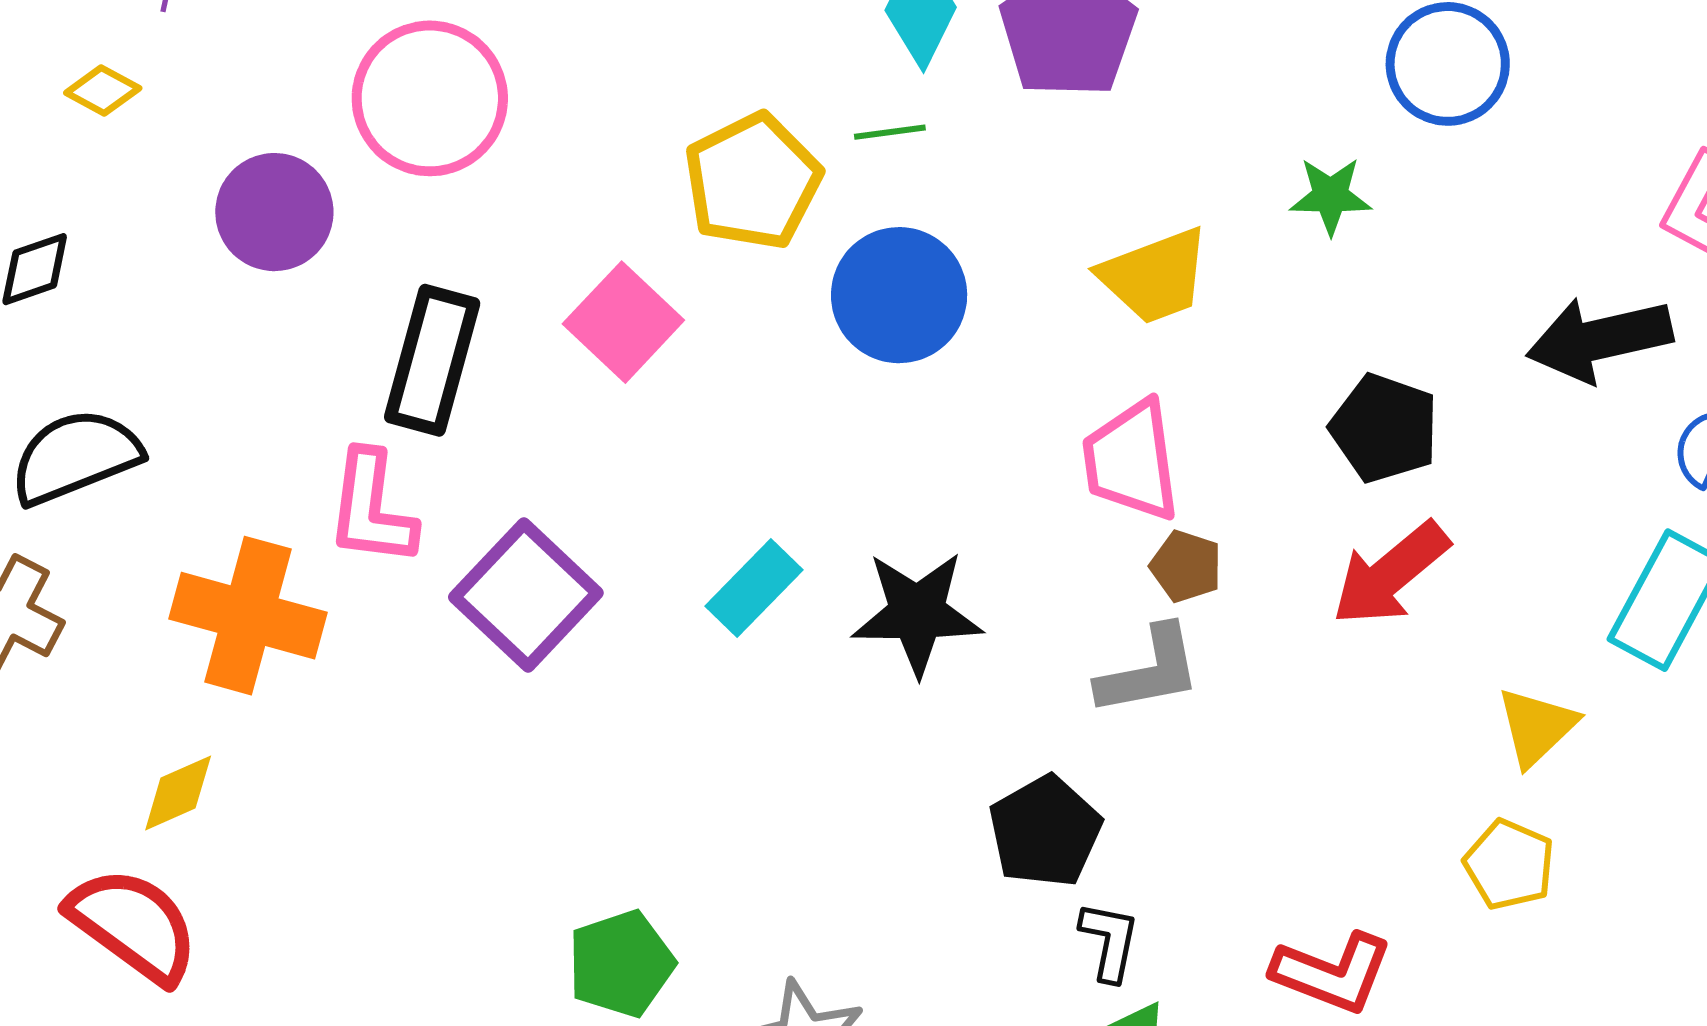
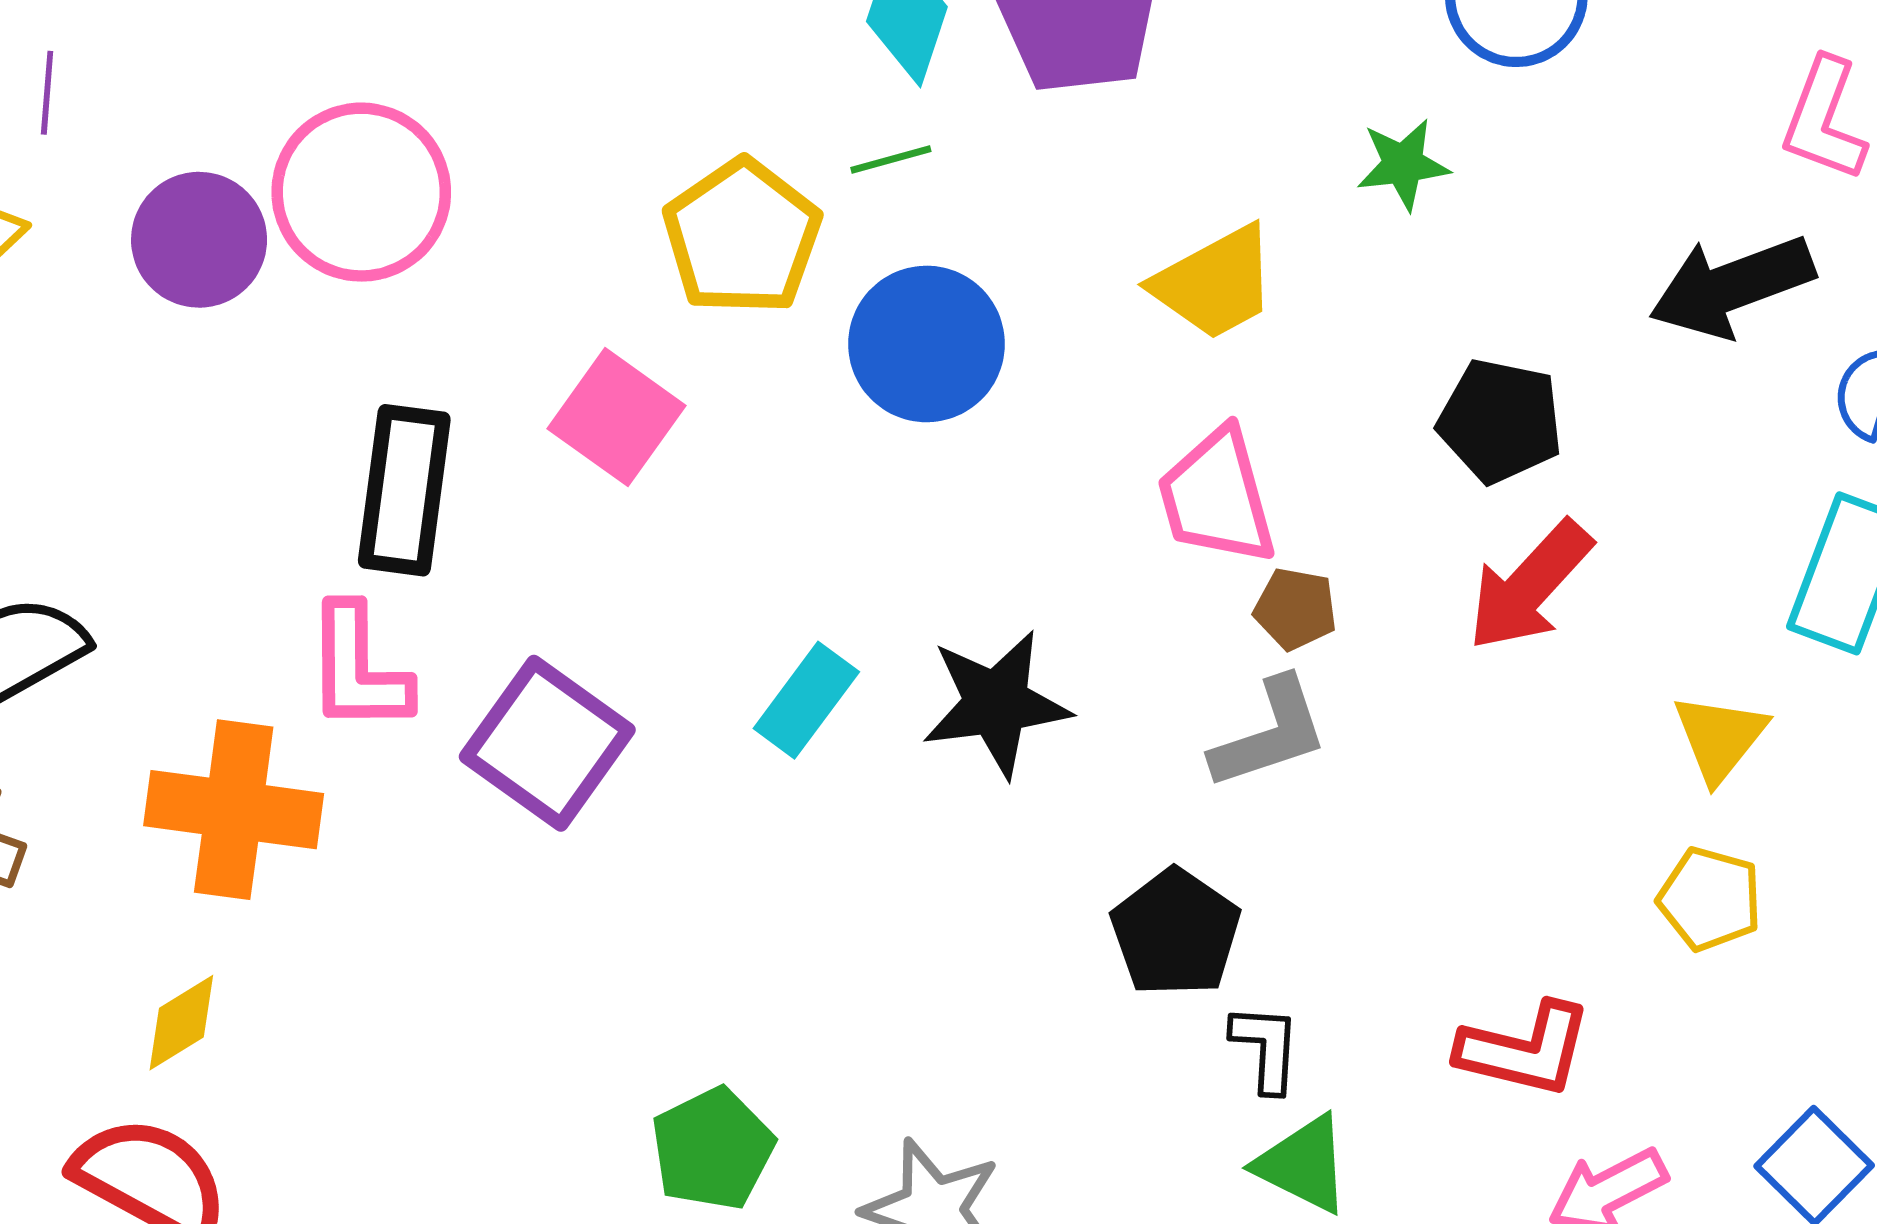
purple circle: (274, 212) -> (199, 240), moved

